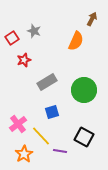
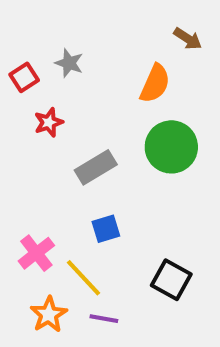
brown arrow: (92, 19) -> (188, 39), turned 96
green circle: (84, 90) -> (171, 147), moved
purple line: (60, 151) -> (104, 319), moved

